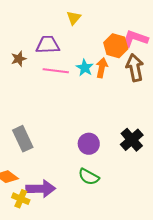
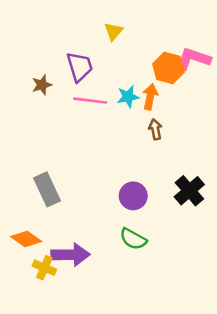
purple trapezoid: (48, 45) -> (80, 67), turned 75
cyan star: (85, 68) -> (128, 97), turned 30
brown arrow: (135, 68) -> (155, 129), moved, size x0.6

